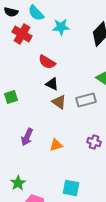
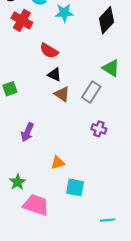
gray rectangle: (86, 100) -> (91, 92), turned -42
purple cross: (94, 142) -> (99, 129), moved
orange triangle: (56, 145) -> (58, 163), moved

